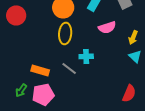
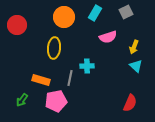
yellow ellipse: (65, 33) -> (54, 48), moved
gray line: (69, 68) -> (70, 78), turned 63
pink pentagon: (43, 94) -> (56, 101), moved

